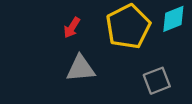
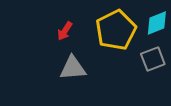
gray square: (157, 81) -> (153, 59), moved

